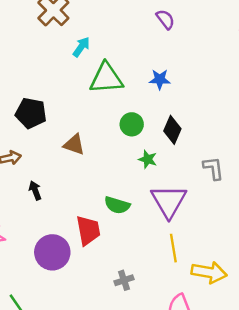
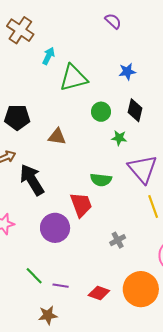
blue star: (160, 79) -> (127, 72), moved
black arrow: (35, 190) -> (32, 180), size x2.0

